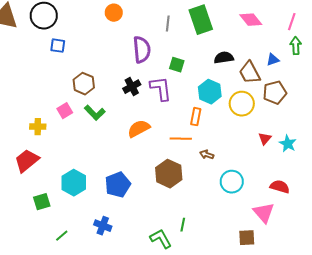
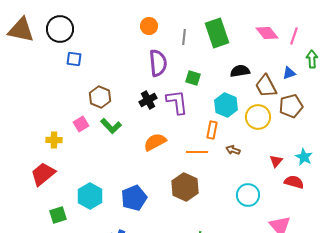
orange circle: (114, 13) -> (149, 26), moved
pink line: (292, 22) -> (294, 36), moved
red triangle: (265, 139) -> (276, 161), moved
brown arrow: (207, 155) -> (233, 150), moved
red semicircle: (280, 187) -> (294, 182), moved

